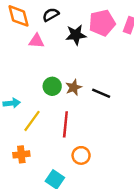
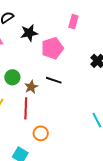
pink pentagon: (102, 23) -> (52, 48), moved
brown star: (74, 87) -> (31, 87), moved

